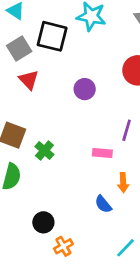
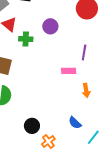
green cross: (44, 150) -> (26, 39), moved, turned -32
blue semicircle: (103, 204) -> (75, 123), moved

